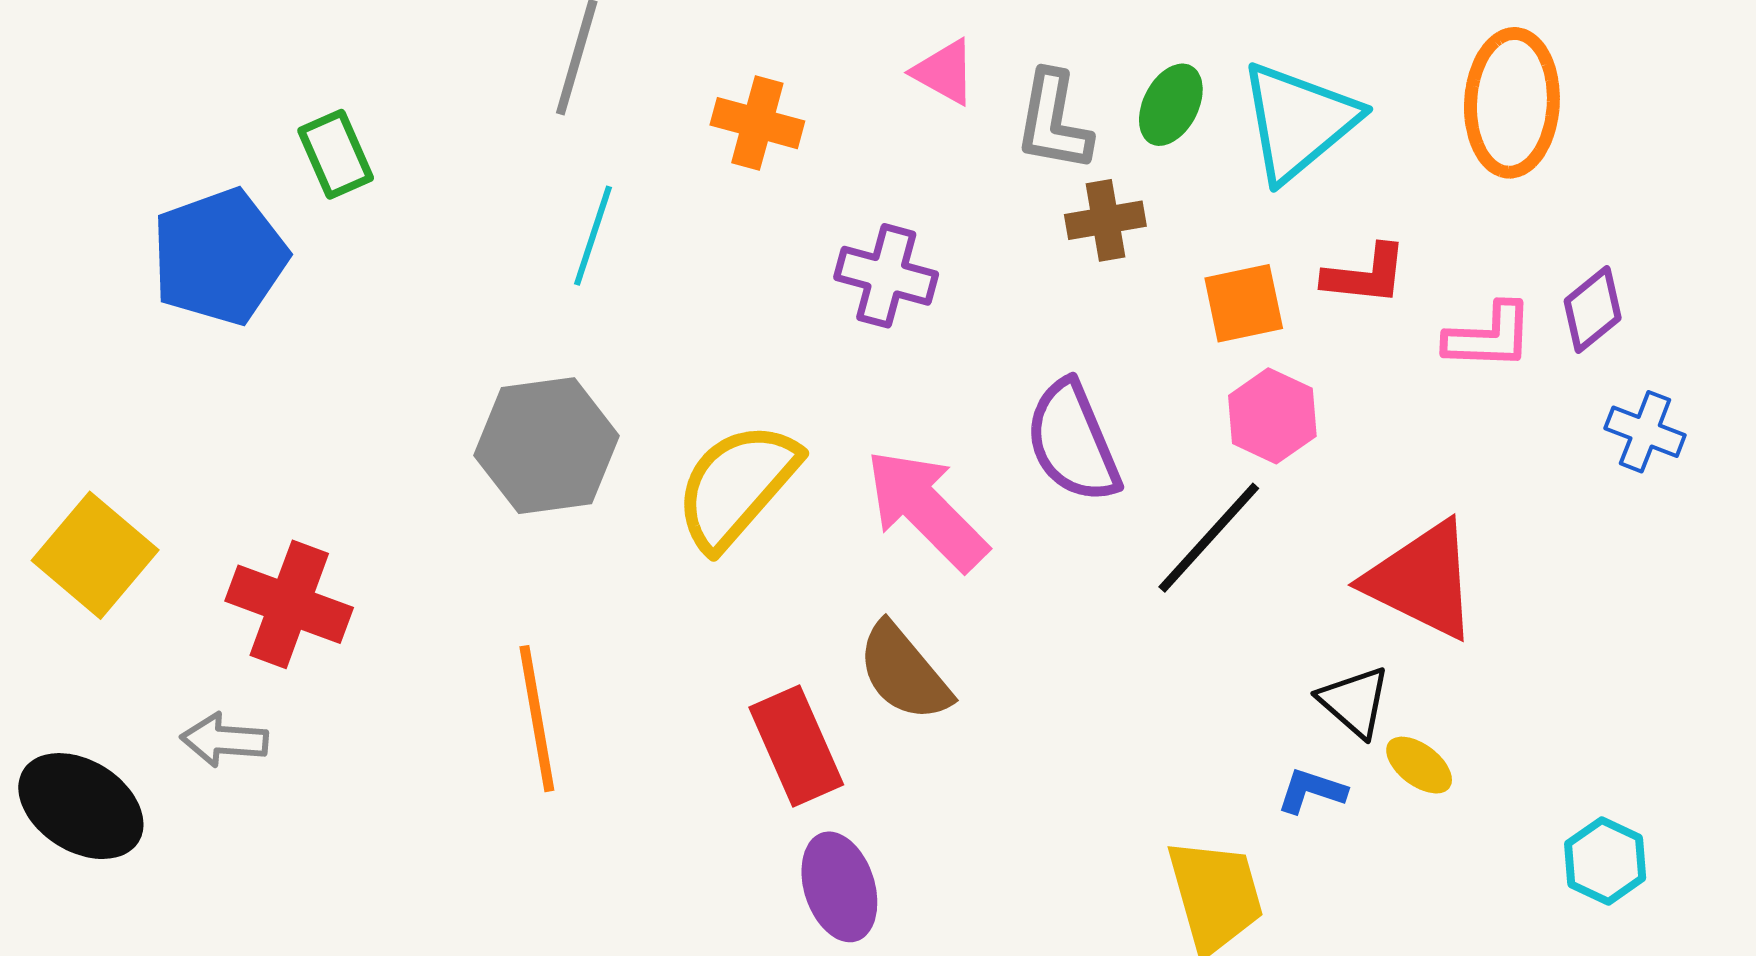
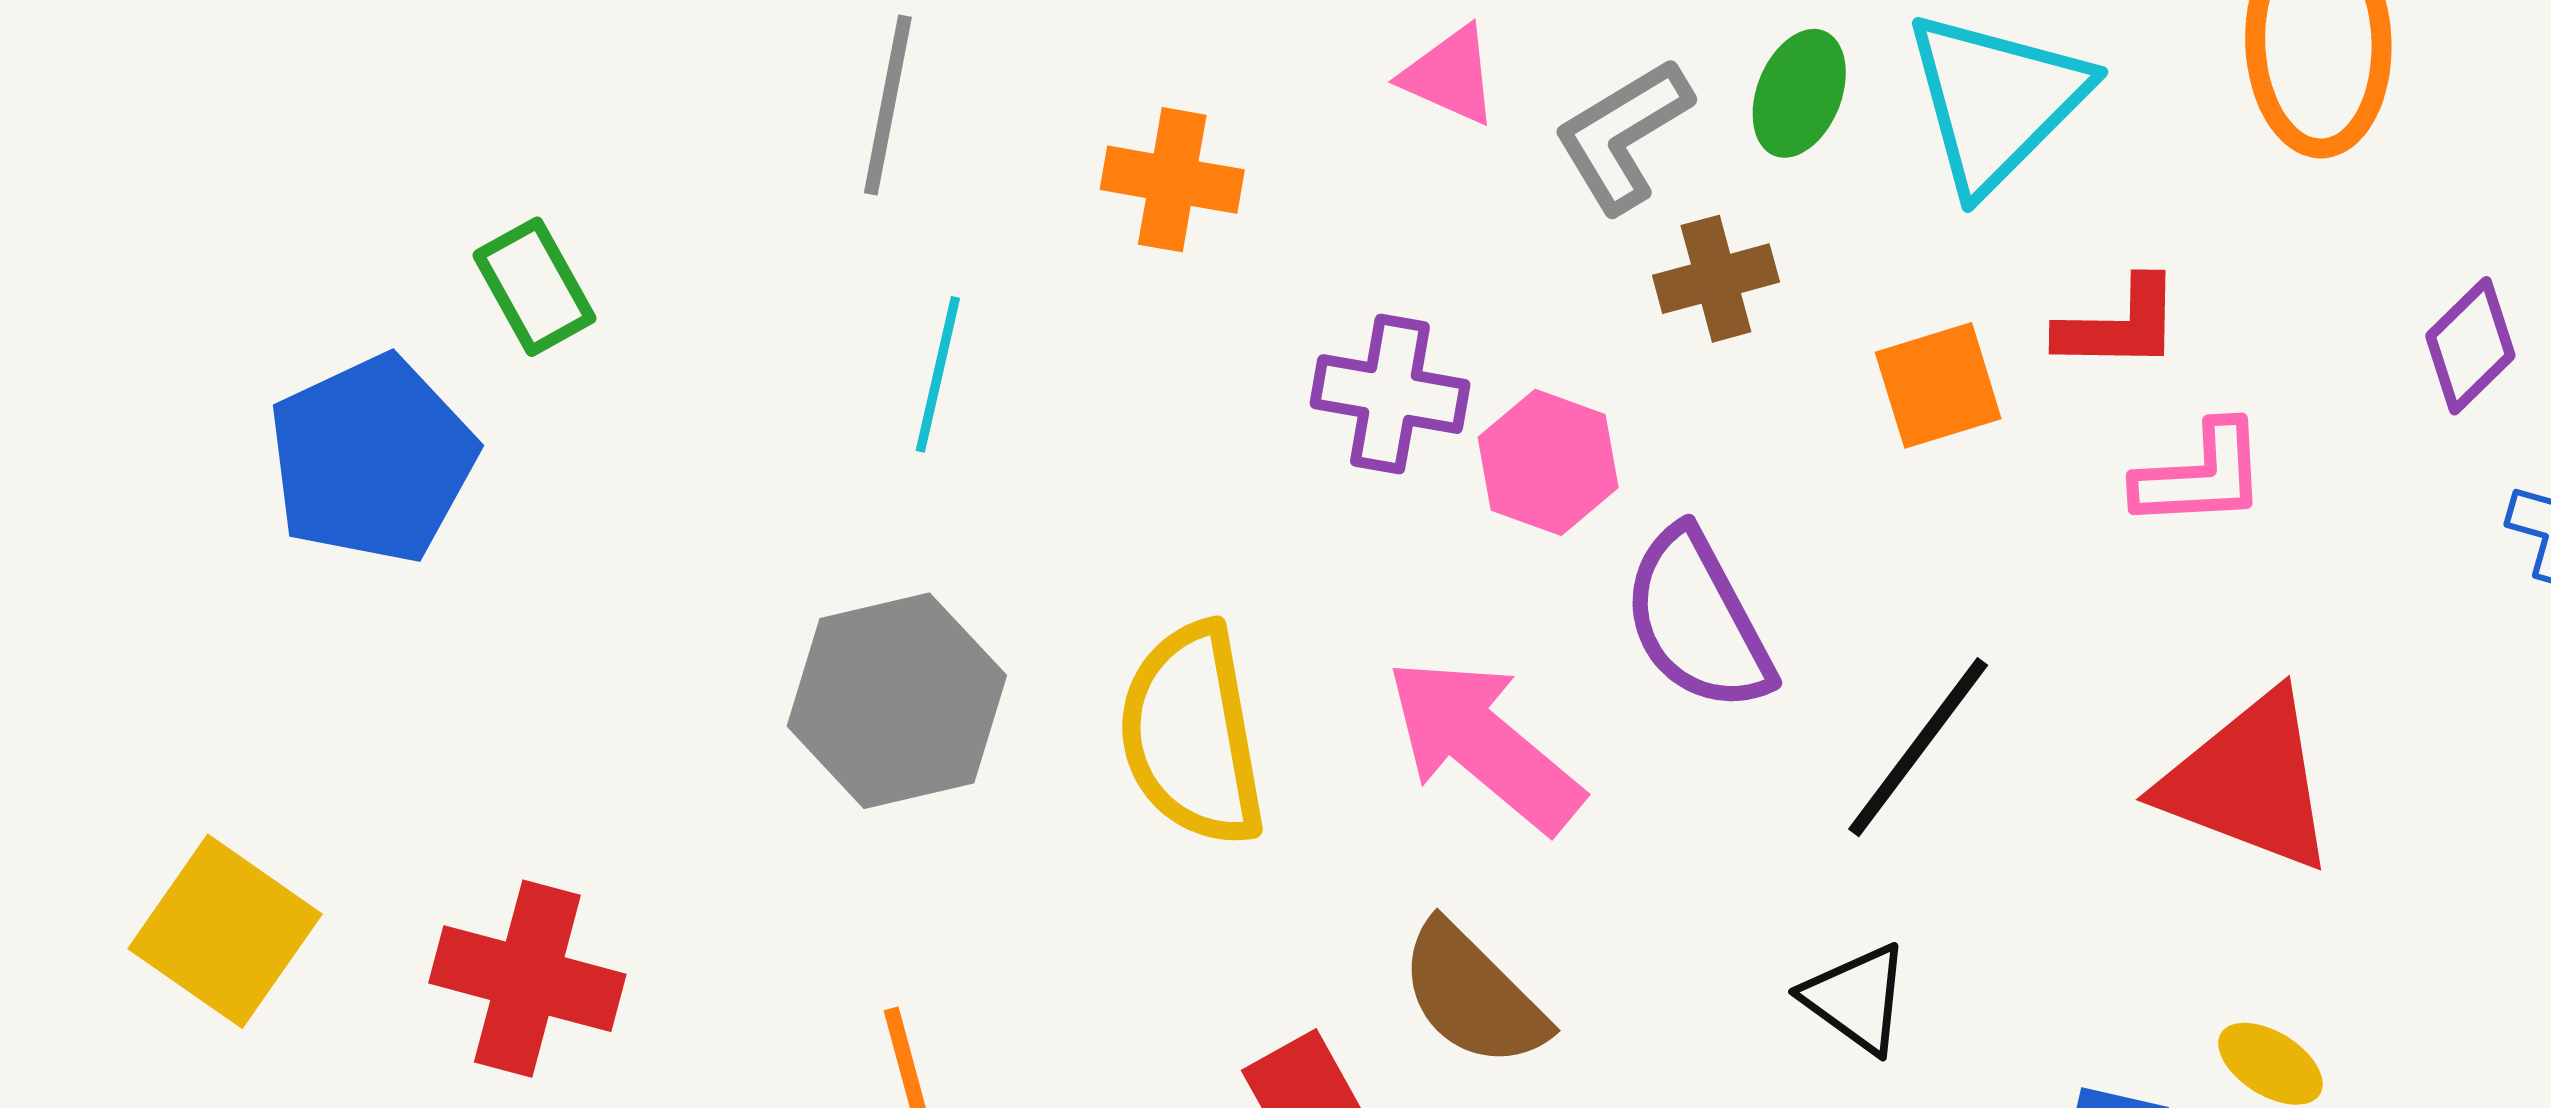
gray L-shape: (1053, 121) -> (1623, 135), turned 54
pink L-shape: (1489, 336) -> (2201, 475), moved
pink hexagon: (1272, 416) -> (1548, 462), moved
yellow semicircle: (737, 486) -> (1192, 735), turned -46
black triangle: (1354, 702) -> (1856, 998), moved

